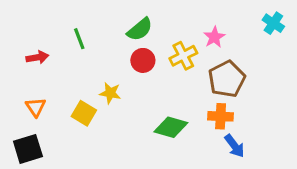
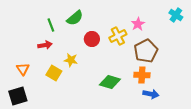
green semicircle: (140, 29) -> (75, 18), moved
red arrow: (37, 57) -> (45, 45), moved
blue arrow: (235, 146) -> (151, 94), turned -42

